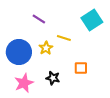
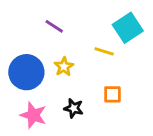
yellow line: (64, 38) -> (104, 51), moved
pink star: (24, 83) -> (33, 115), turned -30

